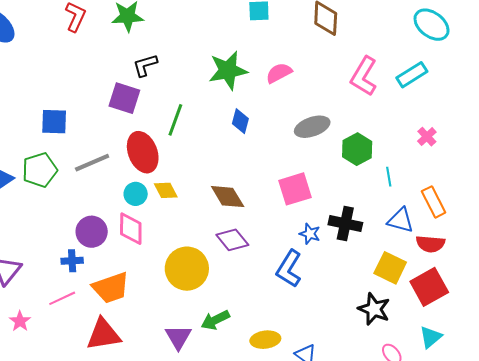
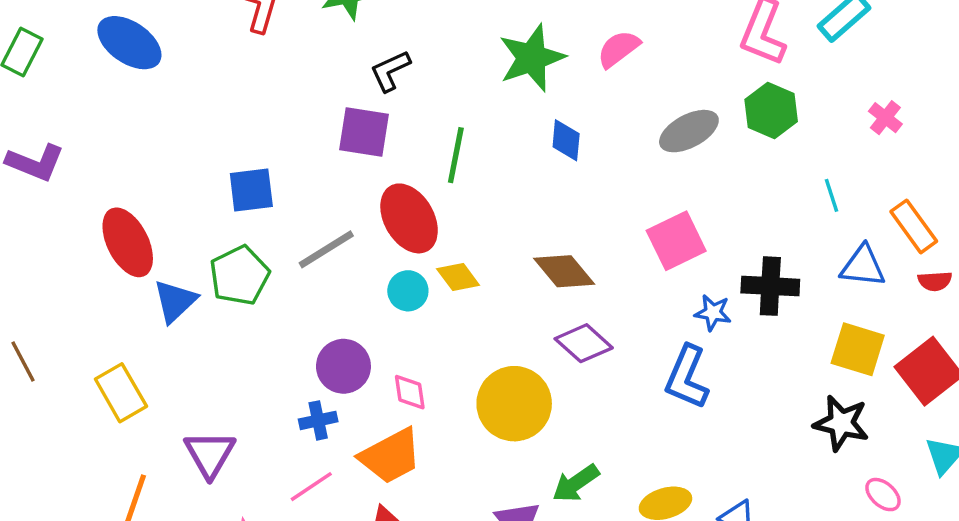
green hexagon: (357, 149) -> (771, 111), moved
pink diamond: (131, 229) -> (410, 392), moved, size x0.7
red semicircle: (430, 244) -> (935, 281), moved, size x0.7

